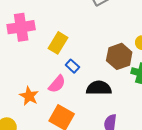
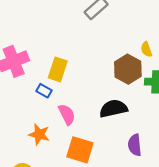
blue rectangle: (72, 66) -> (44, 91), moved
pink semicircle: (57, 84) -> (67, 114), turned -54

